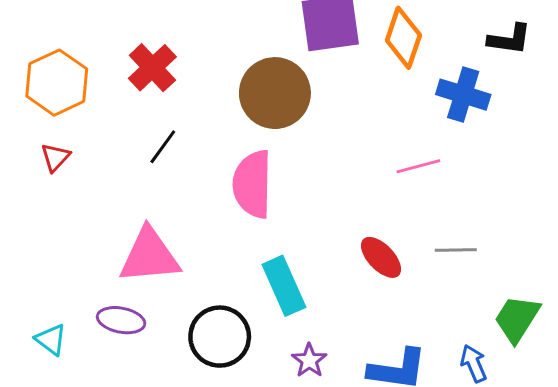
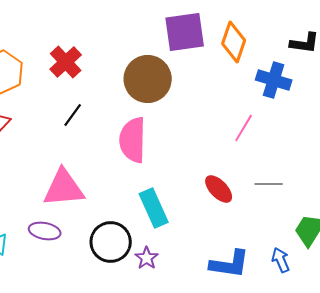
pink line: (418, 166) -> (244, 128), turned -44
purple star: (309, 360) -> (147, 258), moved

